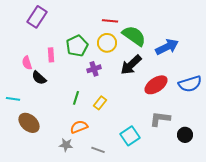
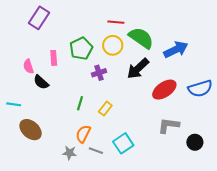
orange semicircle: (79, 127) -> (83, 134), turned -42
cyan square: (130, 136) -> (123, 143), moved
gray line: (98, 150) -> (96, 151), moved

